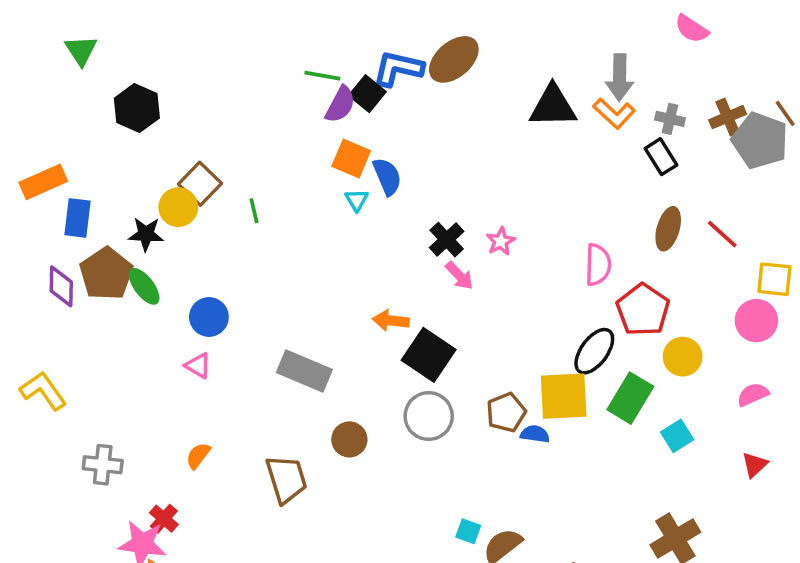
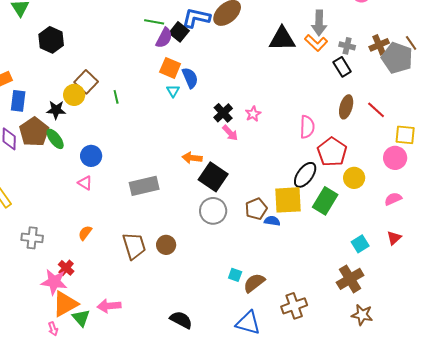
gray rectangle: (304, 371) -> (144, 186), turned -36
cyan square: (677, 436) -> (360, 244), moved
brown circle: (349, 439) -> (166, 245), moved

